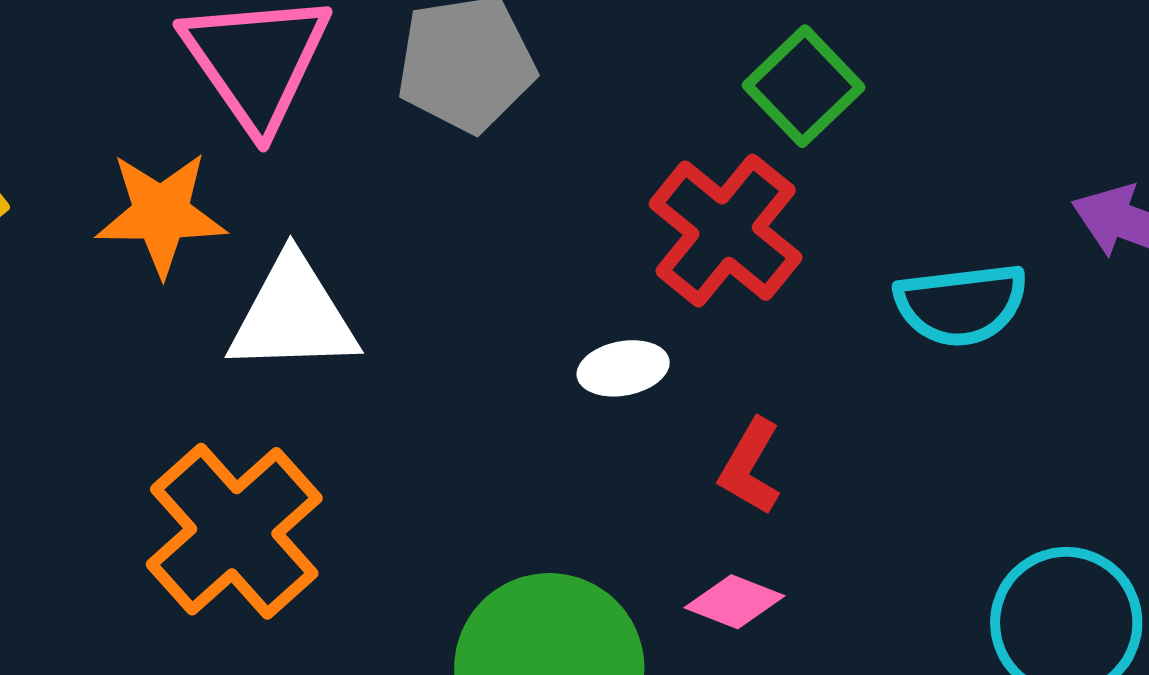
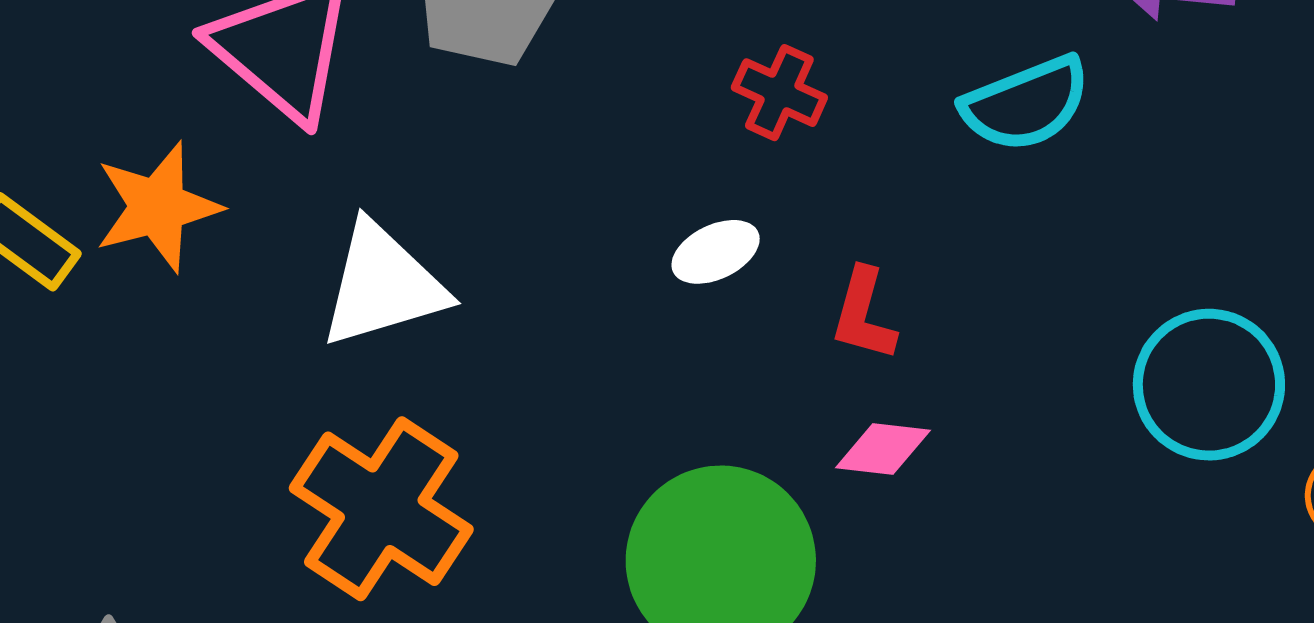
orange star: (161, 214) -> (158, 207), moved
red cross: (726, 231) -> (779, 93), size x0.6

